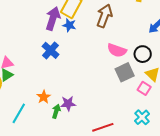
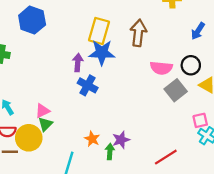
purple arrow: (53, 18) -> (78, 63), moved, size x0.7
blue star: (69, 25) -> (102, 53), size x1.6
pink square: (144, 88) -> (200, 120), moved, turned -32

